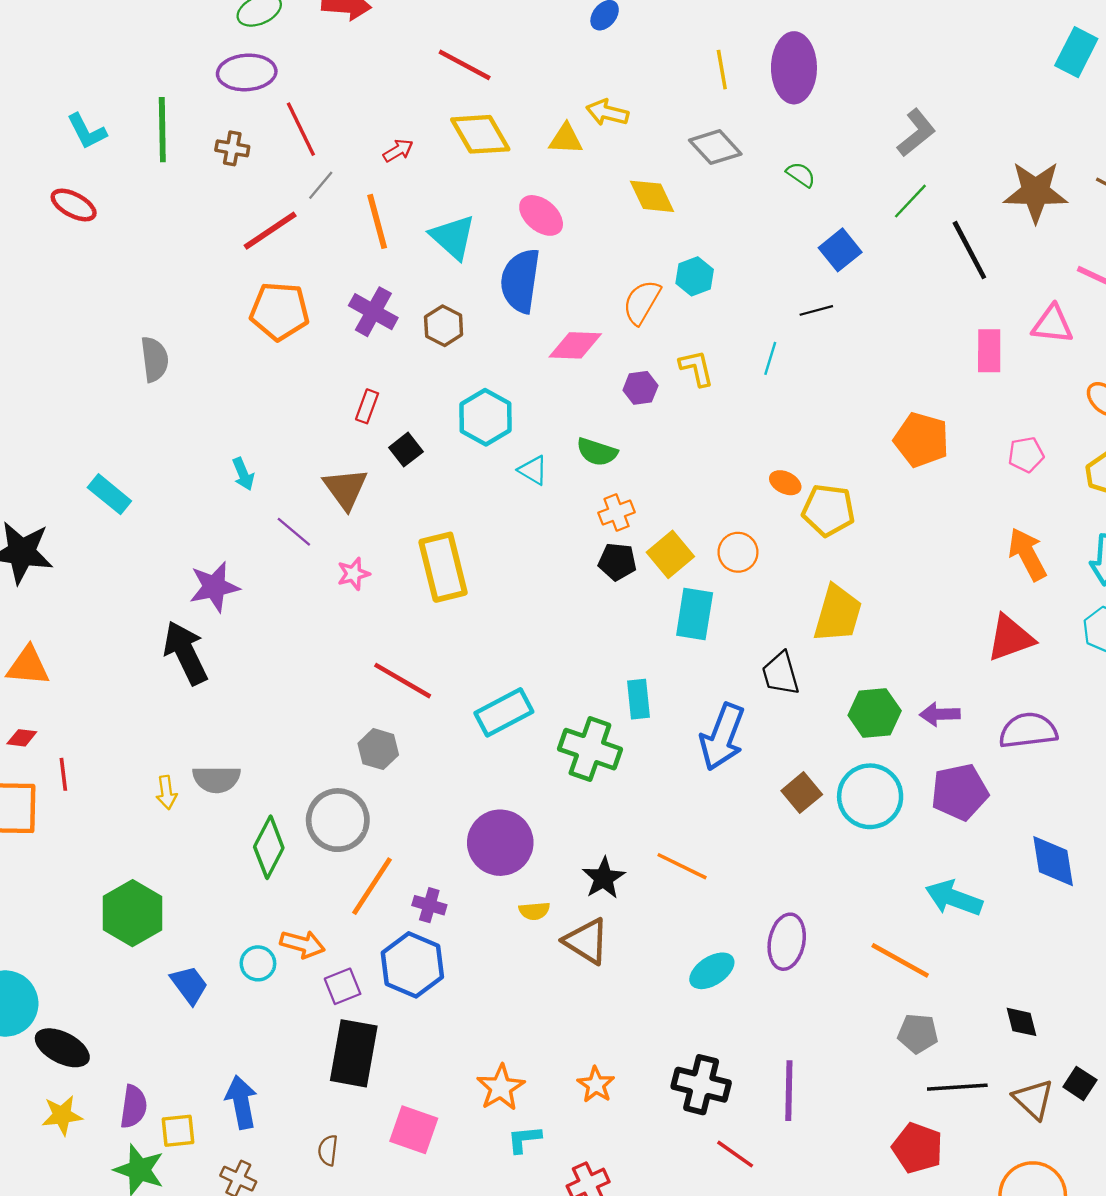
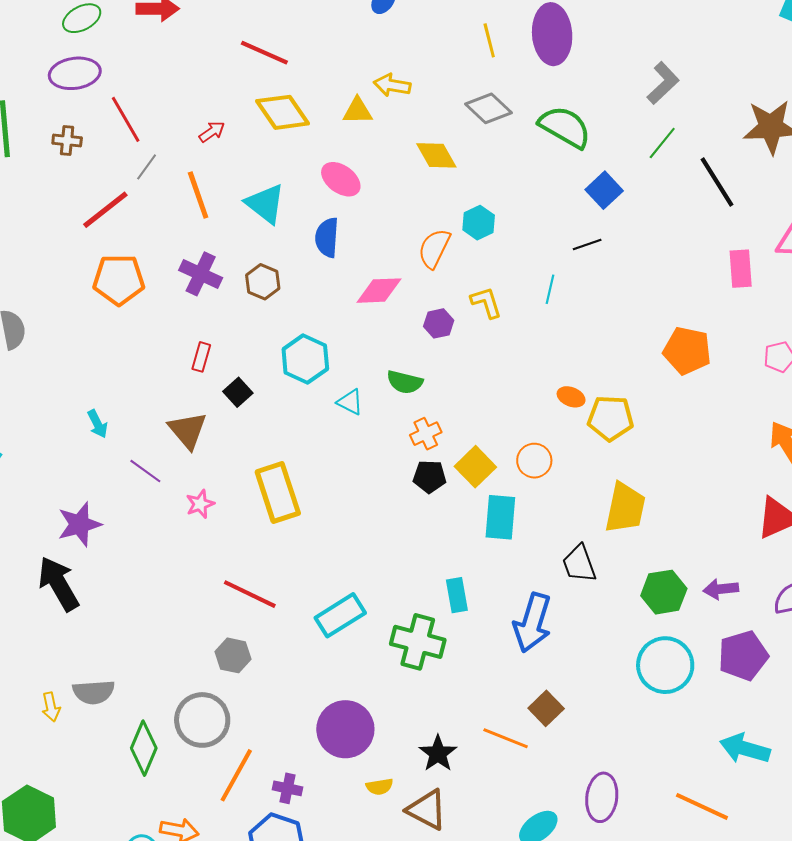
green semicircle: (801, 175) -> (565, 127), size x2.0
blue semicircle: (520, 281) -> (327, 238), size x0.7
brown square: (802, 793) -> (546, 708), moved

